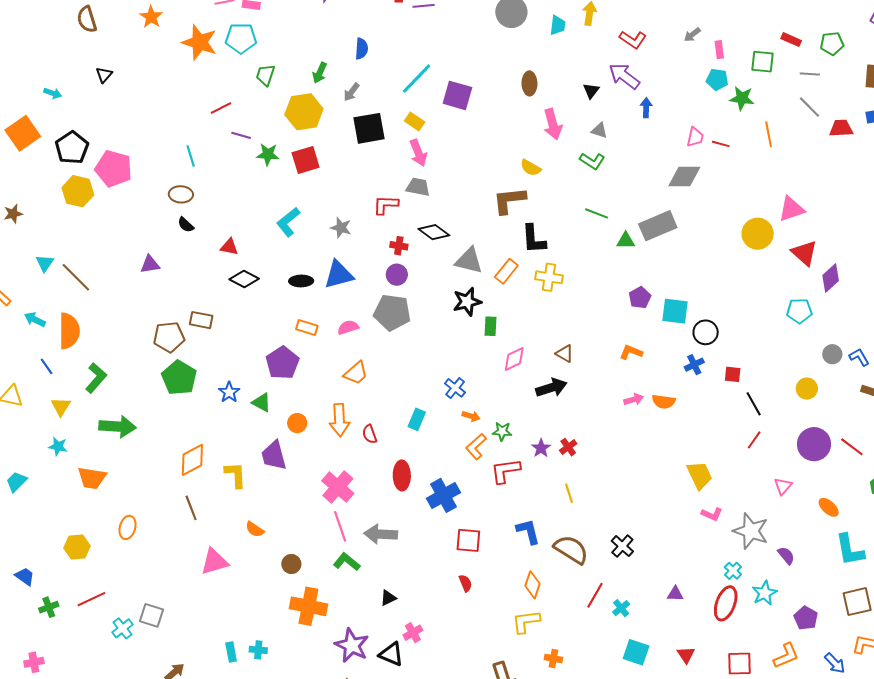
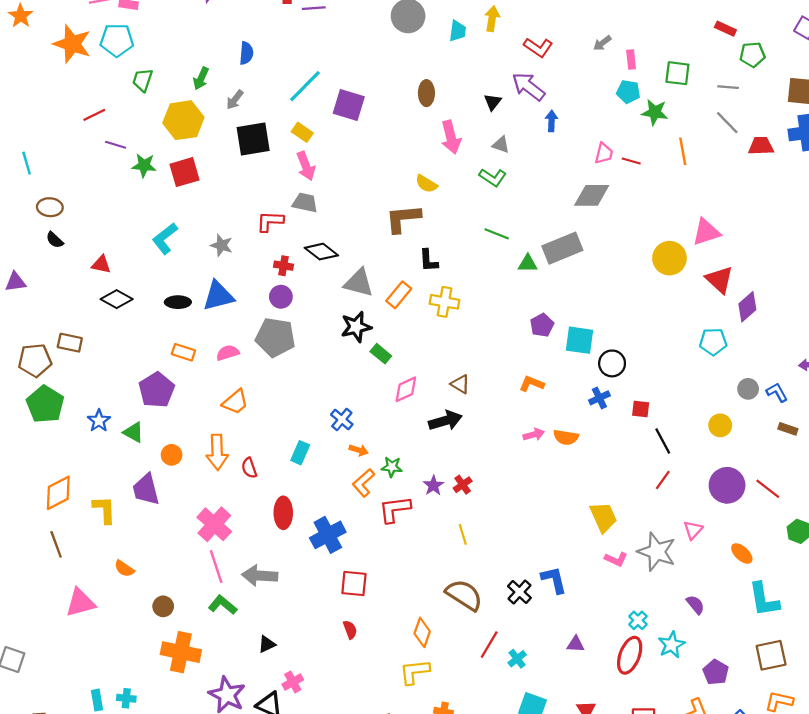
red rectangle: (791, 40) -> (725, 29), moved
cyan line: (191, 156) -> (27, 163), moved
black L-shape: (534, 239) -> (429, 261), size x0.7
green rectangle: (490, 326) -> (381, 354), turned -54
blue L-shape: (528, 531) -> (554, 580), moved
gray star: (751, 531) -> (657, 552), moved

